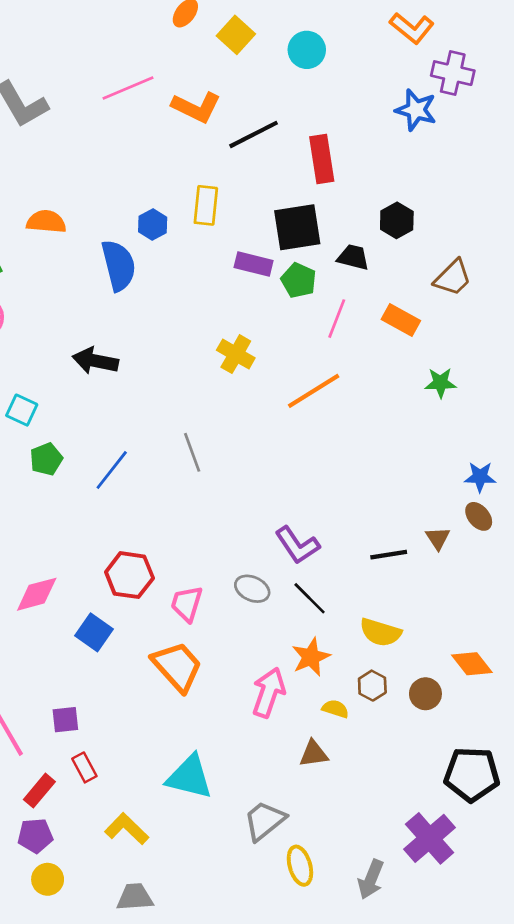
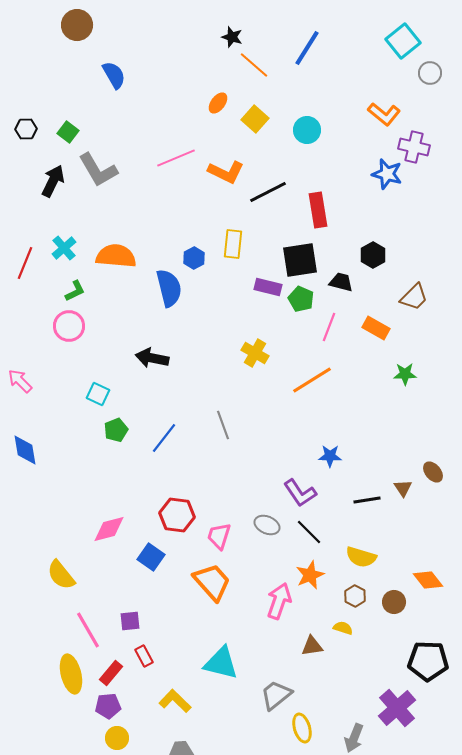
orange semicircle: (46, 222) -> (116, 256), size x1.4
blue star: (480, 477) -> (330, 456), moved
yellow semicircle: (335, 709) -> (343, 628), moved

